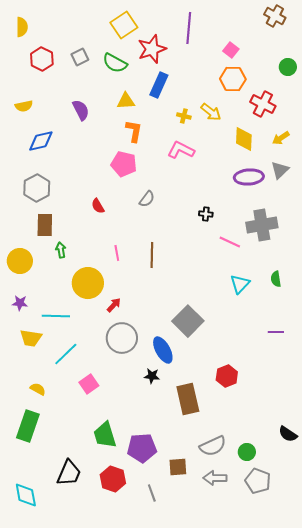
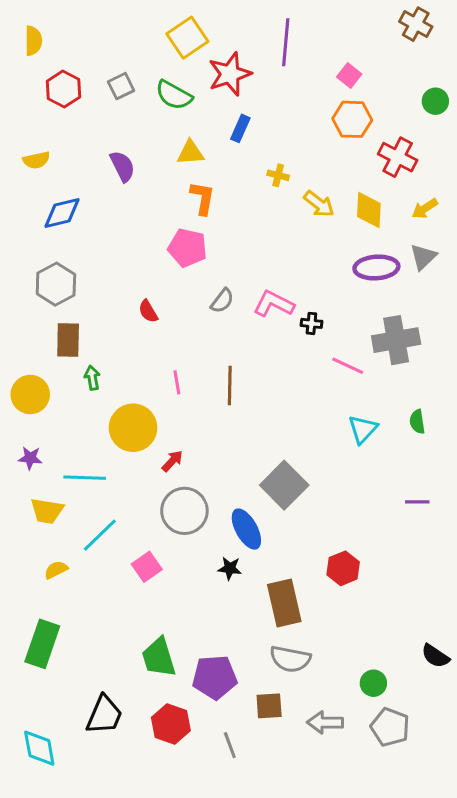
blue rectangle: (159, 85) -> (240, 128), size x0.7
yellow arrow: (211, 112) -> (319, 204), moved
pink L-shape: (181, 150) -> (274, 304), moved
pink square: (89, 384) -> (147, 567), moved
yellow semicircle: (38, 389) -> (56, 570), moved, turned -56
gray semicircle: (213, 446) -> (290, 659), moved, turned 36

